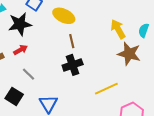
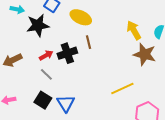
red arrow: (21, 50) -> (46, 55), moved
black cross: (73, 65) -> (67, 53), moved
black square: (14, 96) -> (43, 100), moved

